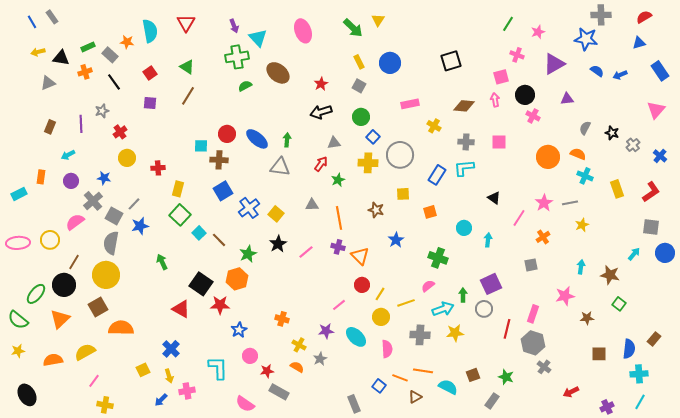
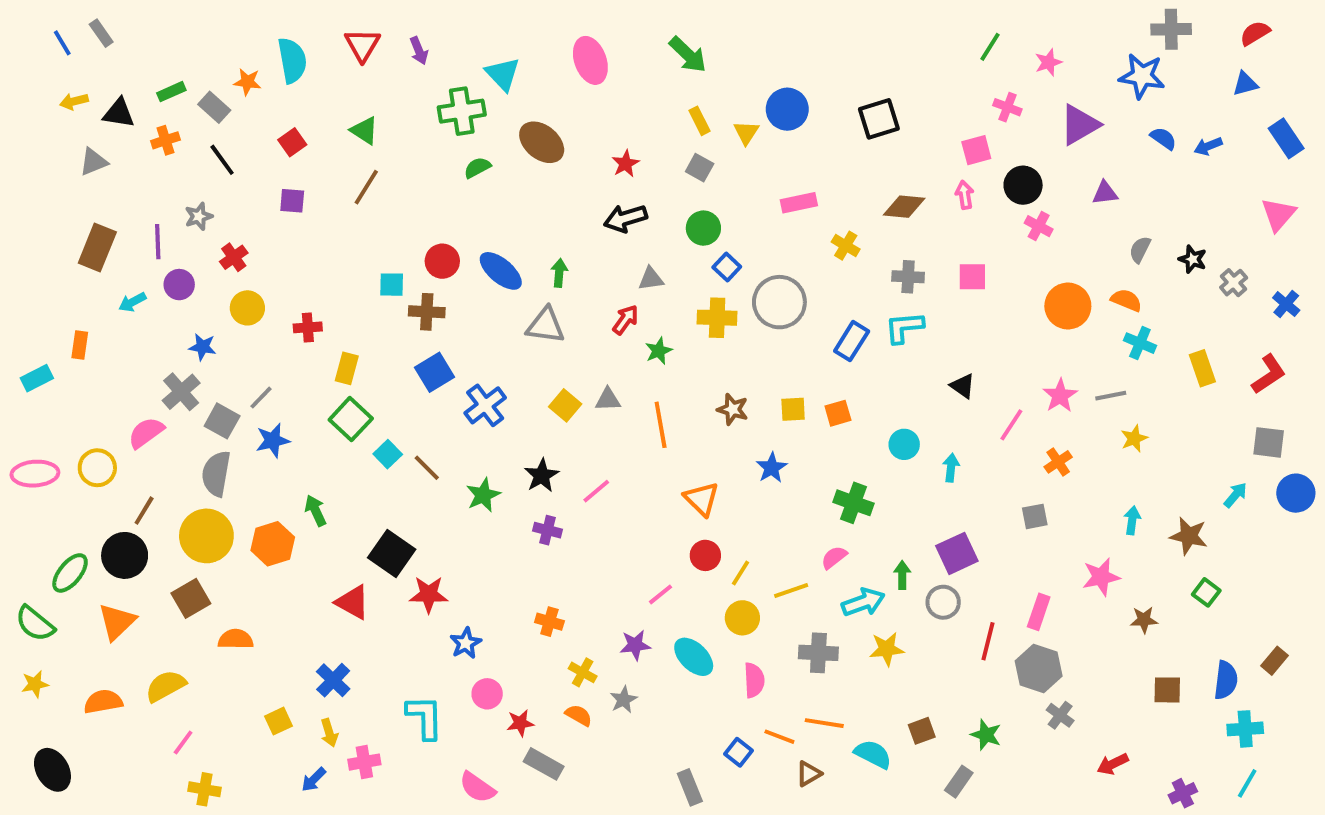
yellow triangle: (378, 20) -> (746, 133), moved
purple arrow: (234, 26) -> (419, 51), moved
blue circle: (390, 63) -> (787, 109), moved
brown rectangle: (50, 127) -> (97, 248), size x1.6
purple circle: (71, 181) -> (179, 285), moved
yellow square: (403, 194) -> (793, 409), moved
yellow square: (276, 214) -> (565, 405), moved
purple cross: (338, 247) -> (548, 530), moved
orange hexagon: (237, 279) -> (273, 544), moved
orange semicircle: (121, 328) -> (236, 639), size x0.7

